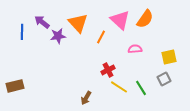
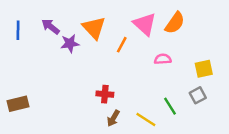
blue line: (22, 32) -> (18, 30), moved
red cross: (108, 70) -> (105, 94), moved, turned 32
yellow line: (119, 87) -> (146, 119), moved
brown arrow: (86, 98) -> (113, 118), moved

